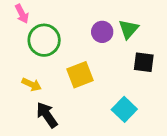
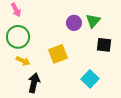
green circle: (44, 40) -> (18, 37), moved
black arrow: (47, 115) -> (34, 83), turned 48

